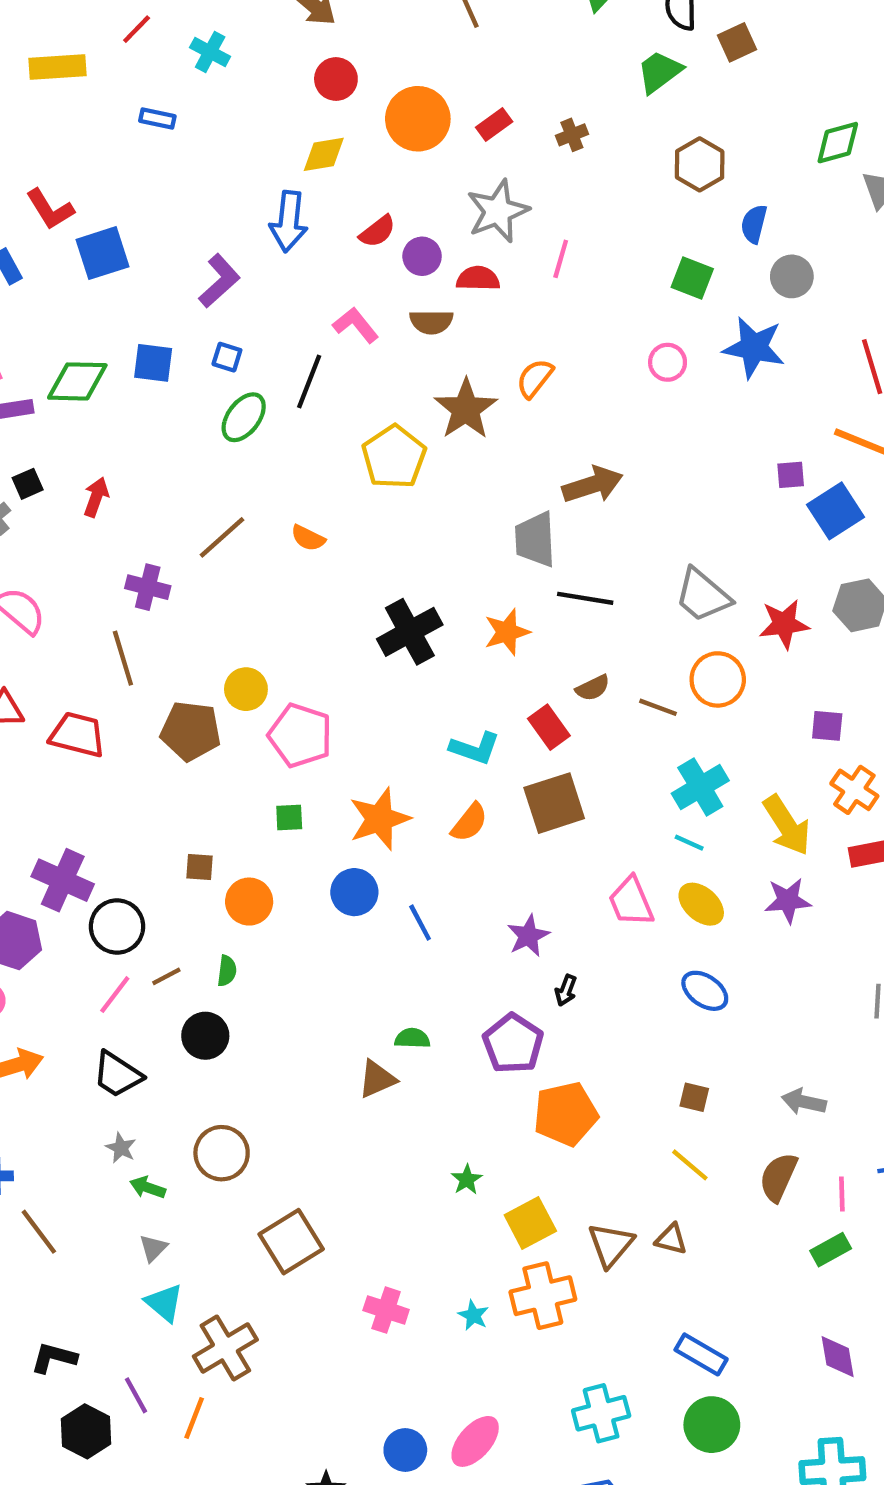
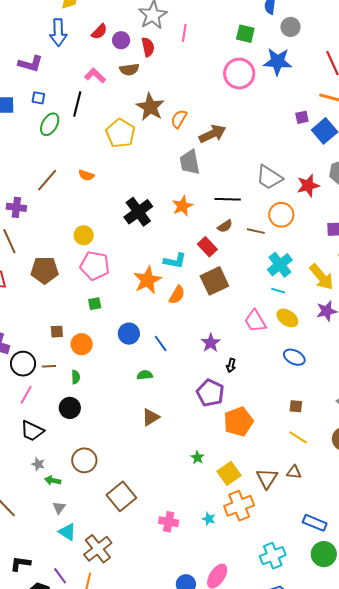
red semicircle: (478, 279) -> (148, 47), turned 84
purple L-shape: (219, 281) -> (30, 64), turned 65
pink circle: (668, 362) -> (239, 74), size x1.8
orange semicircle: (535, 378) -> (179, 119), moved
black line: (585, 598) -> (228, 199), moved
yellow circle: (246, 689) -> (84, 235), moved
orange star: (379, 819) -> (147, 280), moved
brown line: (166, 976) -> (49, 366), moved, turned 32
green semicircle: (412, 1038) -> (145, 375), moved

